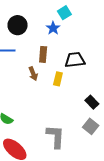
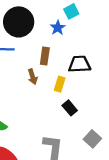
black circle: (18, 25) -> (19, 22), size x1.4
black rectangle: (92, 102) -> (70, 108), moved

